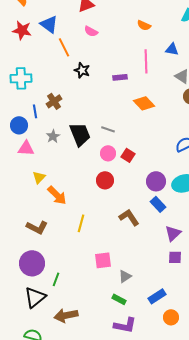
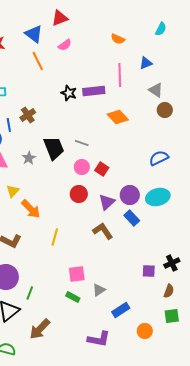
blue triangle: (49, 24) -> (34, 34), moved
pink semicircle: (91, 31) -> (65, 45), turned -64
blue triangle: (172, 49) -> (146, 63), turned -32
black star: (82, 70) -> (69, 93), moved
purple rectangle: (120, 77) -> (94, 91), size x1.5
gray star: (53, 136) -> (29, 158), moved
purple triangle: (173, 233) -> (107, 202), moved
blue rectangle: (157, 296) -> (121, 310), moved
green rectangle: (119, 299) -> (73, 297), moved
brown arrow: (66, 315) -> (40, 329), turned -35

